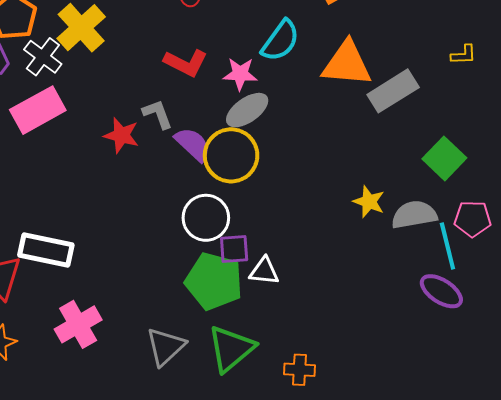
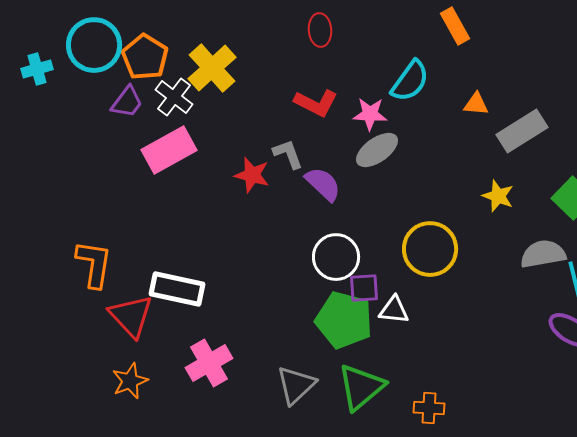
orange triangle: (347, 64) -> (476, 104), size x0.5
yellow circle: (231, 155) -> (430, 249), moved
yellow star: (369, 202) -> (498, 196), moved

